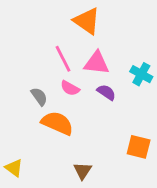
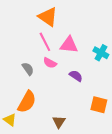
orange triangle: (87, 21) -> (48, 17), moved
purple semicircle: (106, 92) -> (76, 76), moved
orange semicircle: (57, 123) -> (27, 102), moved, turned 95

